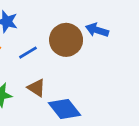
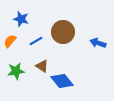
blue arrow: (97, 30) -> (98, 43), moved

